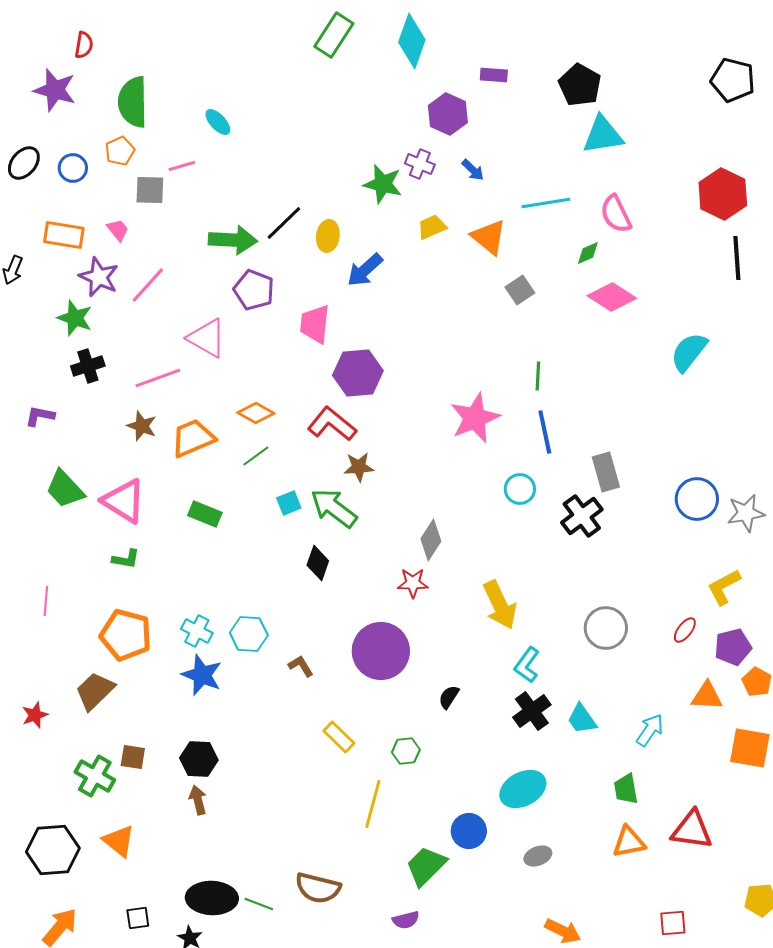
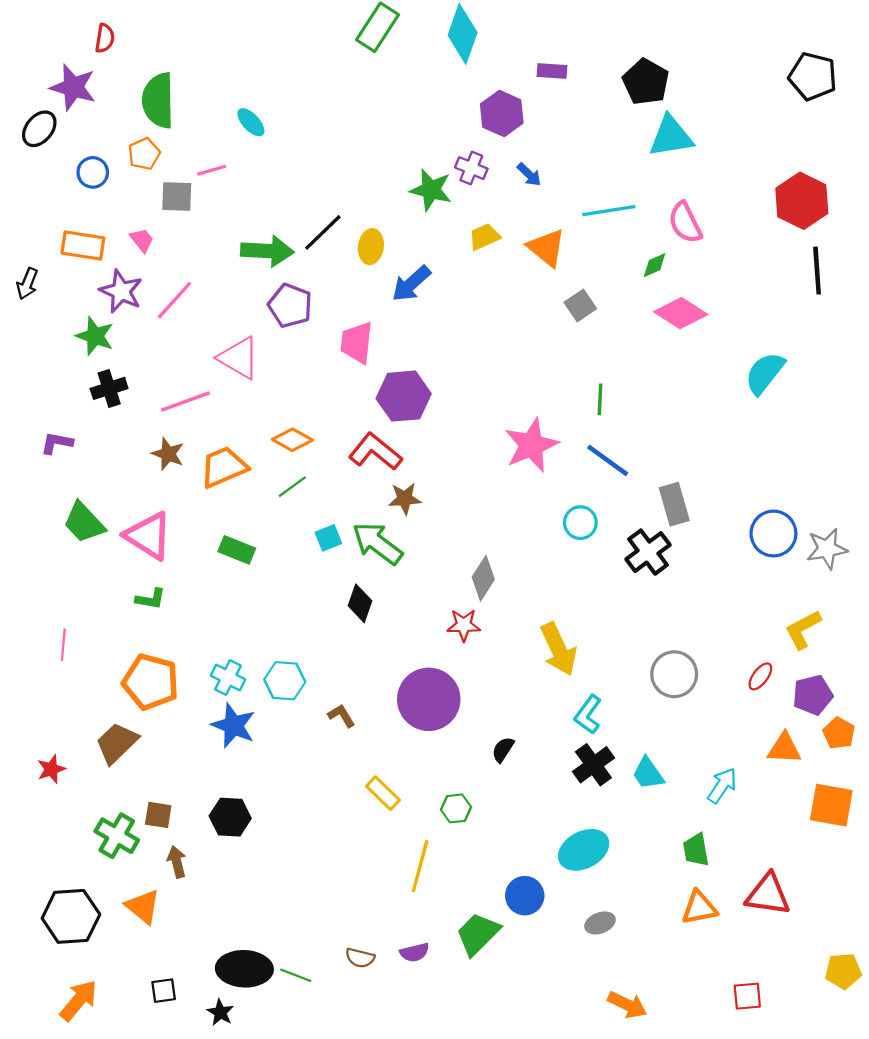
black ellipse: (24, 163) -> (39, 129), moved
blue line: (545, 432) -> (608, 460), turned -42
brown arrow: (198, 800) -> (177, 862), moved
brown semicircle: (318, 888) -> (360, 958), size x0.6
purple semicircle: (406, 920) -> (415, 952), moved

